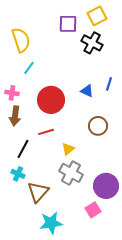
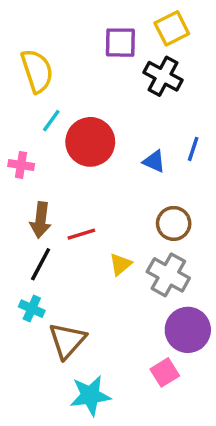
red circle: (51, 100) -> (90, 142), moved
brown arrow: (15, 116) -> (41, 220), moved
gray cross: (71, 173) -> (168, 275), moved

